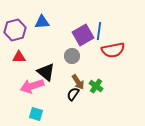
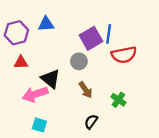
green cross: (96, 86) -> (118, 100), moved
black semicircle: (73, 94) -> (91, 122), moved

